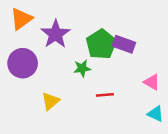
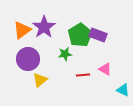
orange triangle: (21, 19) -> (22, 30), moved
purple circle: (23, 63) -> (28, 59), moved
pink triangle: (152, 82) -> (105, 69), moved

